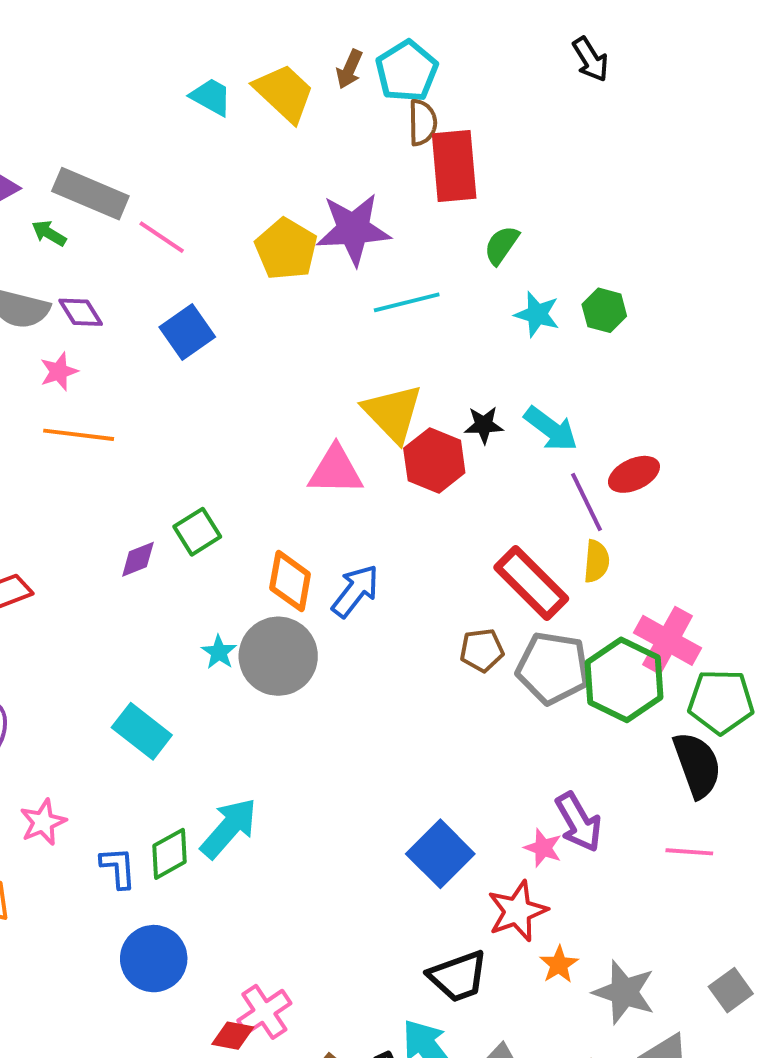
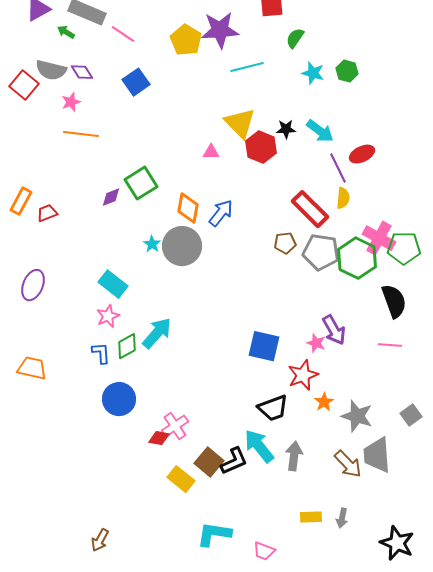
pink triangle: (336, 470) -> (211, 152), size x0.6
green square: (197, 532) -> (141, 183), size x1.4
green pentagon: (721, 702) -> (404, 248), moved
pink star: (43, 822) -> (108, 316), moved
blue square: (440, 854) -> (264, 346), turned -32

